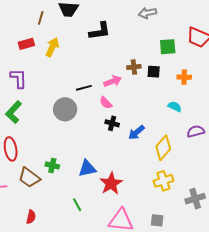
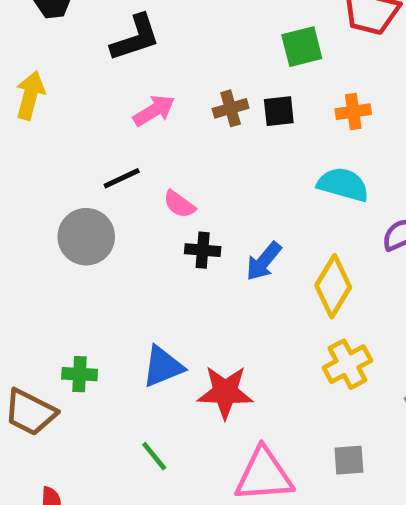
pink arrow: (113, 81) -> (154, 111), moved
cyan semicircle: (175, 107) -> (343, 185), size x1.5
red star: (111, 183) -> (225, 392), turned -30

